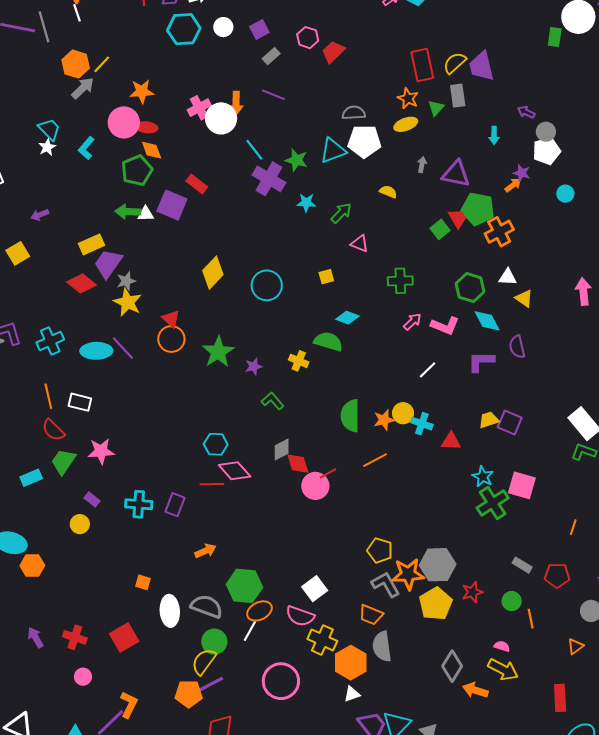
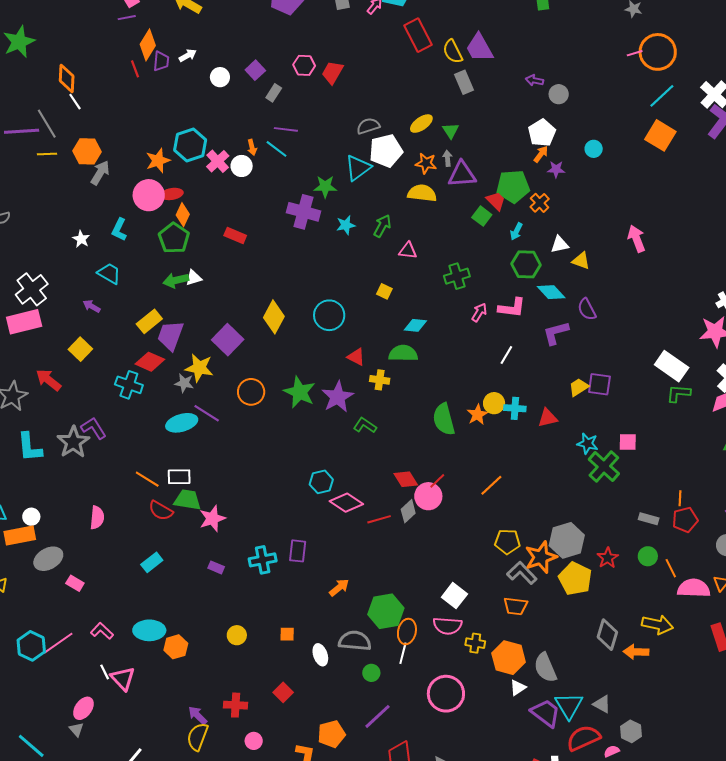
cyan hexagon: (184, 29) -> (190, 145), moved
yellow semicircle: (455, 63) -> (453, 51), turned -60
yellow line: (102, 64) -> (47, 154), moved, turned 60
red rectangle: (422, 65) -> (418, 35), moved
orange star: (408, 98) -> (426, 163), moved
orange arrow: (236, 103) -> (252, 147), size x0.7
green triangle: (436, 108) -> (451, 131), moved
white circle: (221, 118) -> (242, 166), size x0.7
cyan trapezoid: (49, 129) -> (109, 273), moved
cyan arrow: (494, 135) -> (516, 231), moved, turned 42
orange diamond: (152, 150) -> (183, 215), turned 60
cyan line: (254, 150) -> (277, 149), moved
white pentagon: (547, 151) -> (542, 133), moved
purple star: (522, 173) -> (556, 169), moved
purple triangle: (456, 174) -> (462, 174), moved
yellow semicircle: (388, 192) -> (422, 193), size x1.6
purple square: (172, 205) -> (228, 340), moved, turned 36
purple arrow: (40, 215) -> (92, 306), turned 66
orange cross: (499, 232) -> (540, 203), size x0.7
yellow square: (326, 277) -> (384, 291), turned -35
gray star: (126, 281) -> (184, 383), moved, turned -30
red triangle: (171, 319) -> (356, 357), moved
cyan cross: (50, 341) -> (129, 385), moved, turned -32
purple star: (254, 366) -> (338, 397), size x1.8
orange line: (48, 396) -> (147, 479), turned -30
gray diamond: (282, 449) -> (408, 511), moved
orange line: (375, 460) -> (491, 485), moved
green trapezoid: (63, 462) -> (187, 500), moved, turned 80
red line: (212, 484) -> (379, 519), moved
pink square: (522, 485) -> (628, 442), size x0.7
yellow circle: (80, 524) -> (237, 635), moved
orange line: (573, 527) -> (680, 498), moved
white ellipse: (170, 611) -> (320, 655), size x0.7
orange ellipse: (259, 611) -> (407, 632), turned -35
red square: (124, 637) -> (283, 692), size x0.7
yellow cross: (322, 640) -> (475, 643), size x0.7
green circle: (214, 642) -> (371, 673), size x0.7
gray semicircle: (382, 646) -> (545, 668), moved
pink semicircle: (502, 646) -> (694, 588), moved, size x2.0
yellow semicircle: (204, 661) -> (198, 737), moved
orange pentagon: (189, 694) -> (331, 734), moved

